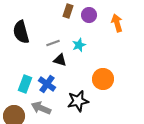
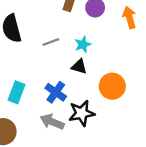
black triangle: (60, 60) -> (79, 67), moved
blue cross: (47, 84) -> (56, 92), moved
gray arrow: (41, 108) -> (52, 122), moved

